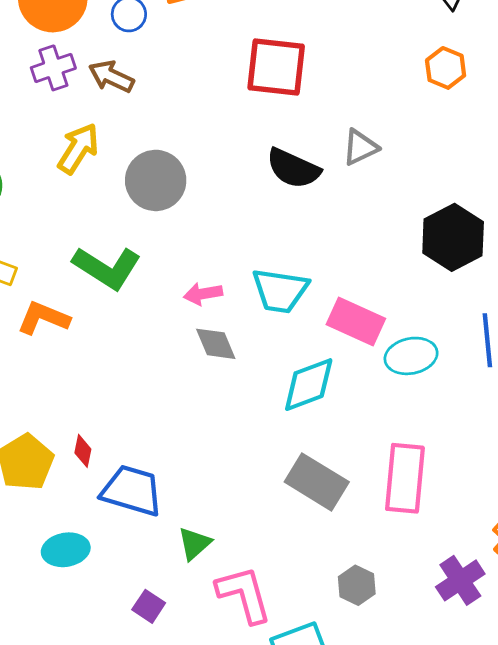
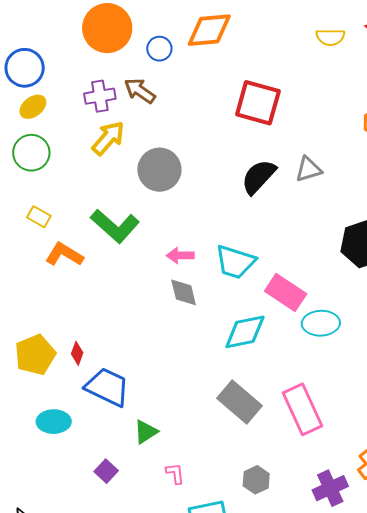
purple cross: (53, 68) -> (100, 96), moved
black semicircle: (293, 168) -> (259, 177), turned 99
pink rectangle: (405, 478) -> (303, 409), turned -39
pink L-shape: (244, 594) -> (175, 473), size x0.5

